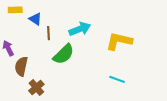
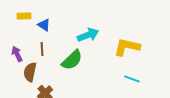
brown line: (48, 33) -> (42, 49), moved
cyan line: (117, 79) -> (132, 79), moved

